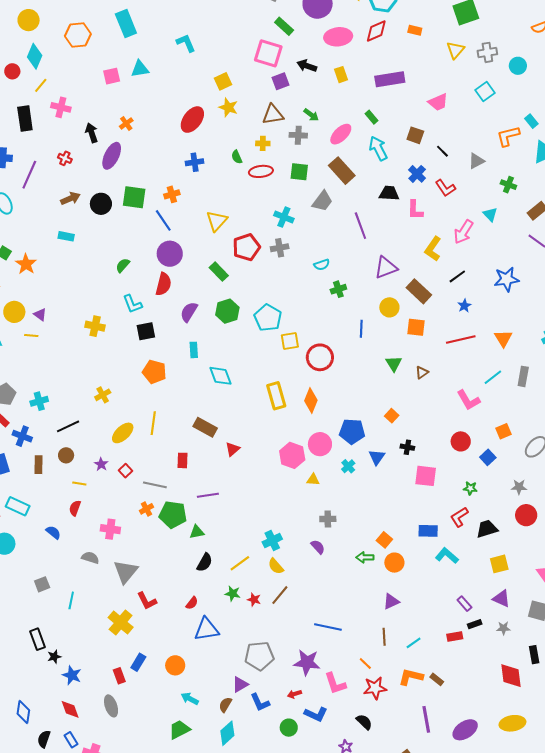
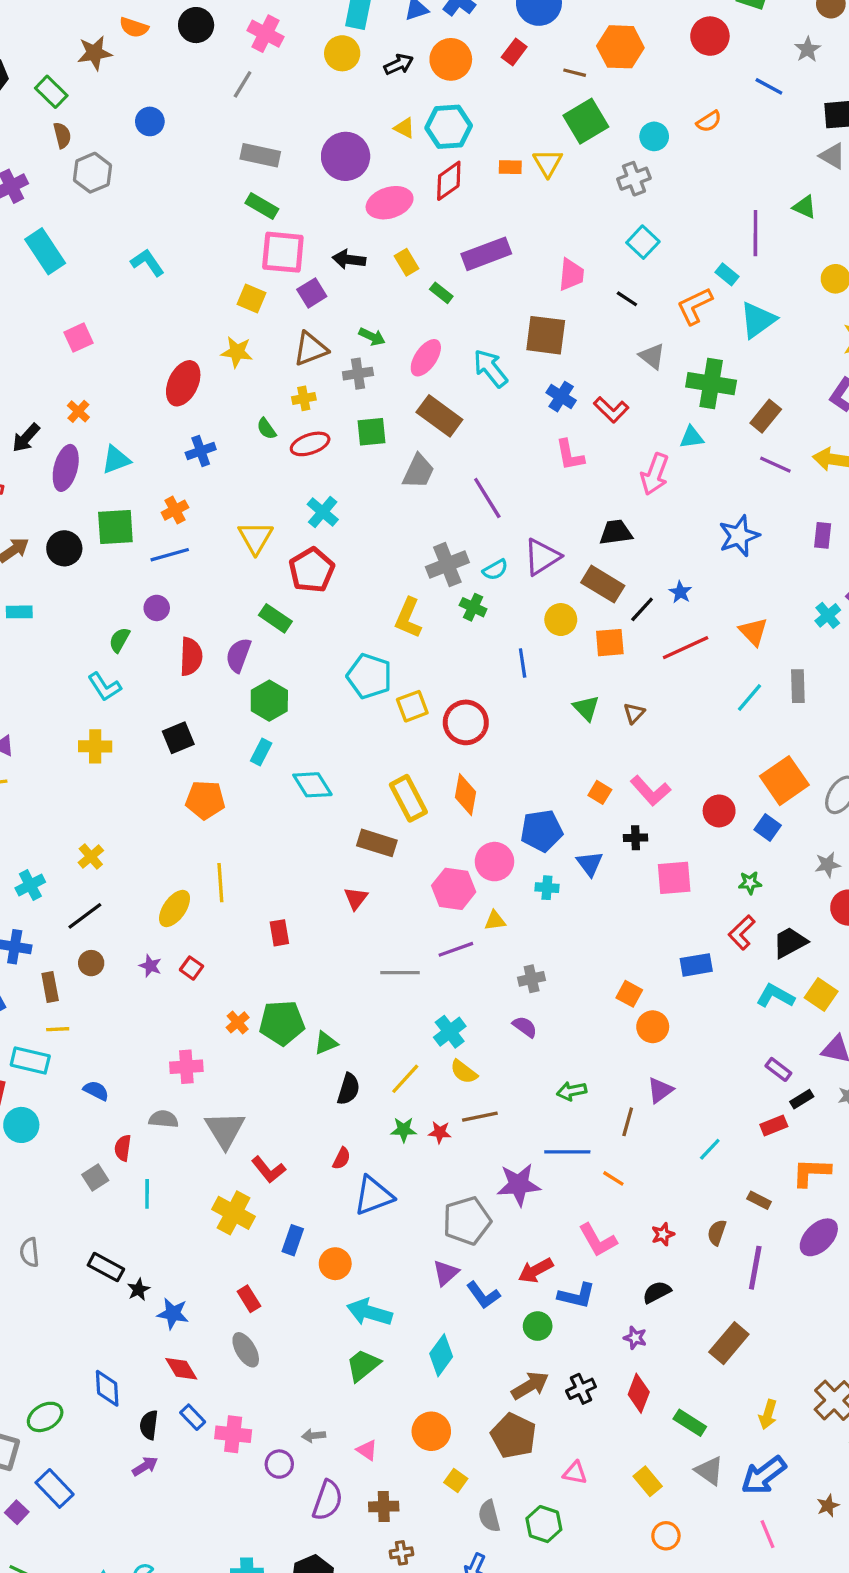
green rectangle: (284, 26) -> (262, 206), moved
yellow triangle: (455, 50) -> (548, 163), moved
cyan circle: (518, 66) -> (654, 136), moved
cyan triangle: (140, 69) -> (116, 460), moved
pink square: (112, 76) -> (79, 338), moved
yellow square: (223, 81) -> (251, 299), moved, turned -30
pink trapezoid: (438, 102) -> (571, 275), turned -50
green rectangle: (371, 117) -> (441, 293), moved
black arrow: (92, 133) -> (26, 438), turned -108
brown square: (415, 135) -> (546, 335), size x1.5
black line: (442, 151) -> (627, 299), moved
gray triangle: (476, 161) -> (652, 356), turned -42
green cross: (508, 185) -> (711, 384), size x1.8
black trapezoid: (389, 193) -> (616, 532), moved
cyan triangle: (490, 214) -> (692, 437), turned -42
cyan cross: (284, 217) -> (323, 512), moved, turned 30
blue line: (163, 220) -> (170, 555), turned -60
gray cross: (280, 248) -> (447, 565), moved, size x1.4
yellow L-shape: (433, 249) -> (408, 618), moved
purple circle: (170, 254) -> (157, 608), moved, size x0.6
cyan semicircle: (322, 265) -> (495, 570), moved
black line: (457, 276) -> (642, 609), moved
green cross: (338, 289) -> (473, 607), turned -35
cyan L-shape: (132, 304) -> (104, 687), moved
green hexagon: (227, 311) -> (269, 701), moved
purple semicircle: (189, 312) -> (238, 655), moved
cyan rectangle: (194, 350) -> (261, 752), turned 42
yellow cross: (103, 395) -> (91, 857), moved
pink L-shape: (468, 400) -> (651, 791), moved
brown rectangle: (205, 427) -> (377, 843), moved
orange square: (504, 431) -> (784, 781), size x1.8
cyan cross: (348, 466) -> (547, 888), turned -32
yellow line: (79, 483) -> (58, 1029), moved
gray line: (155, 485) -> (400, 973), moved
purple line: (208, 495) -> (456, 949), moved
red semicircle: (75, 508) -> (123, 1148), moved
cyan L-shape: (447, 556) -> (775, 996), moved
green arrow: (365, 557) -> (572, 1091), moved
yellow square: (499, 564) -> (821, 995), turned -30
brown line: (280, 595) -> (480, 1117), turned 50
brown line: (384, 637) -> (628, 1122), moved, turned 30
black rectangle: (38, 639) -> (106, 1267), turned -30
blue rectangle: (138, 662) -> (293, 1240), moved
purple star: (307, 662) -> (519, 1185), moved
orange line: (365, 663) -> (613, 1178), moved
orange L-shape: (411, 677) -> (811, 1172), moved
red star: (375, 688) -> (663, 1234), size x0.6
red arrow: (294, 694) -> (536, 1270), size x1.5
cyan arrow: (190, 699) -> (369, 1312), size x1.5
brown semicircle: (225, 705) -> (717, 1232), moved
purple line: (426, 719) -> (755, 1268), turned 32
black semicircle: (364, 722) -> (657, 1292), turned -60
purple ellipse: (465, 730) -> (819, 1237), moved

